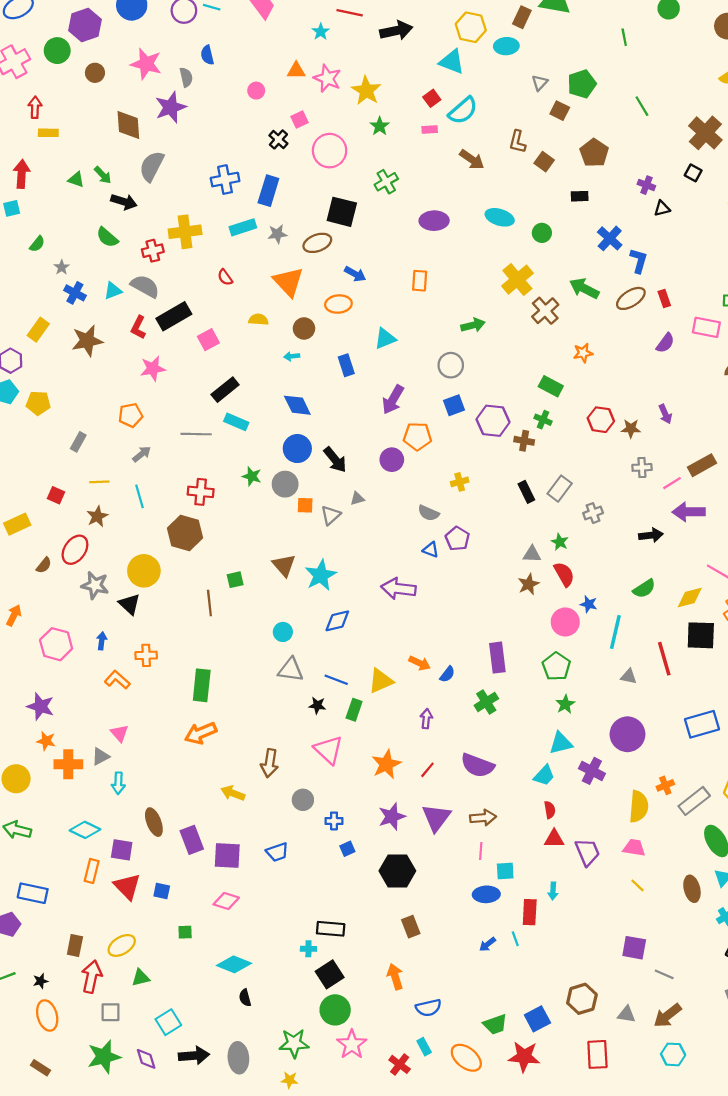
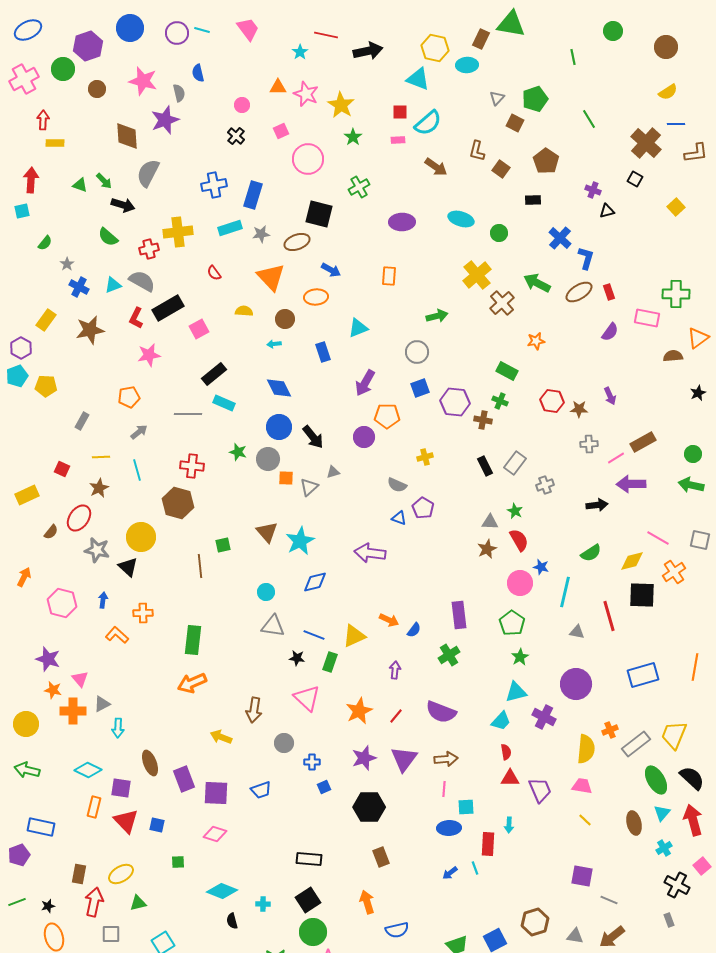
red square: (432, 98) -> (400, 112), turned 35
black cross: (278, 139) -> (236, 136), moved
pink triangle: (119, 733) -> (80, 679), moved
cyan cross: (308, 949) -> (263, 904), moved

